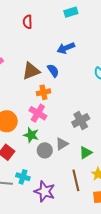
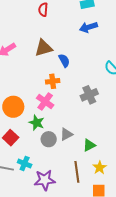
blue arrow: (66, 48) -> (88, 27), moved
brown triangle: (31, 71) -> (44, 48), moved
gray cross: (81, 120) -> (89, 95), moved
purple star: (45, 191) -> (45, 180), turned -30

